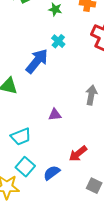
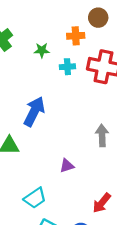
cyan cross: (58, 41) -> (67, 67), moved, turned -32

